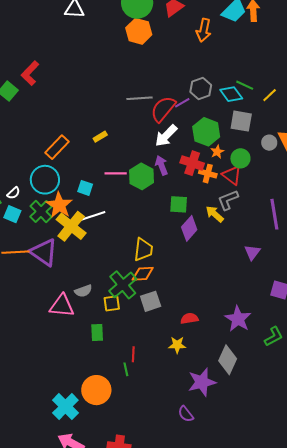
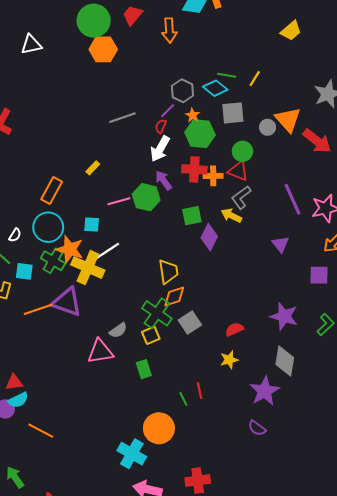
red semicircle: (163, 109) -> (161, 126), moved, size x0.5
orange star: (217, 152) -> (193, 115), moved
white semicircle: (14, 193) -> (15, 235), moved
red line: (133, 354) -> (200, 391), moved

